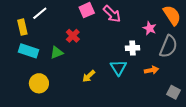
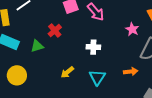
white cross: (132, 48) -> (93, 47), moved
cyan triangle: (118, 68) -> (97, 77), moved

